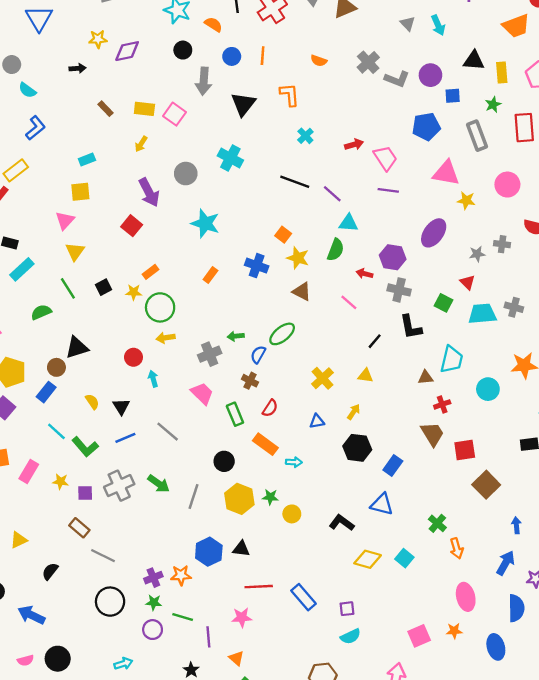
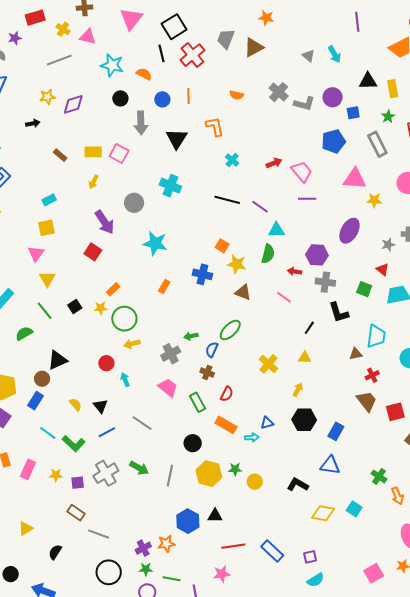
blue triangle: (317, 421) -> (267, 423), moved

